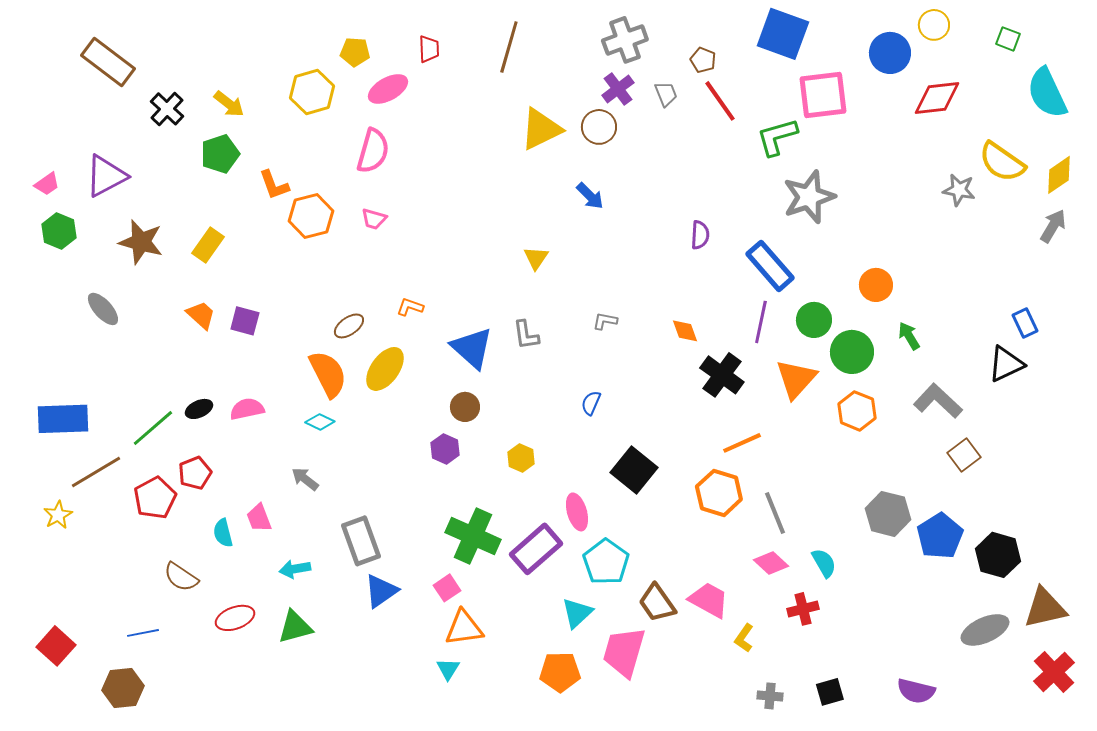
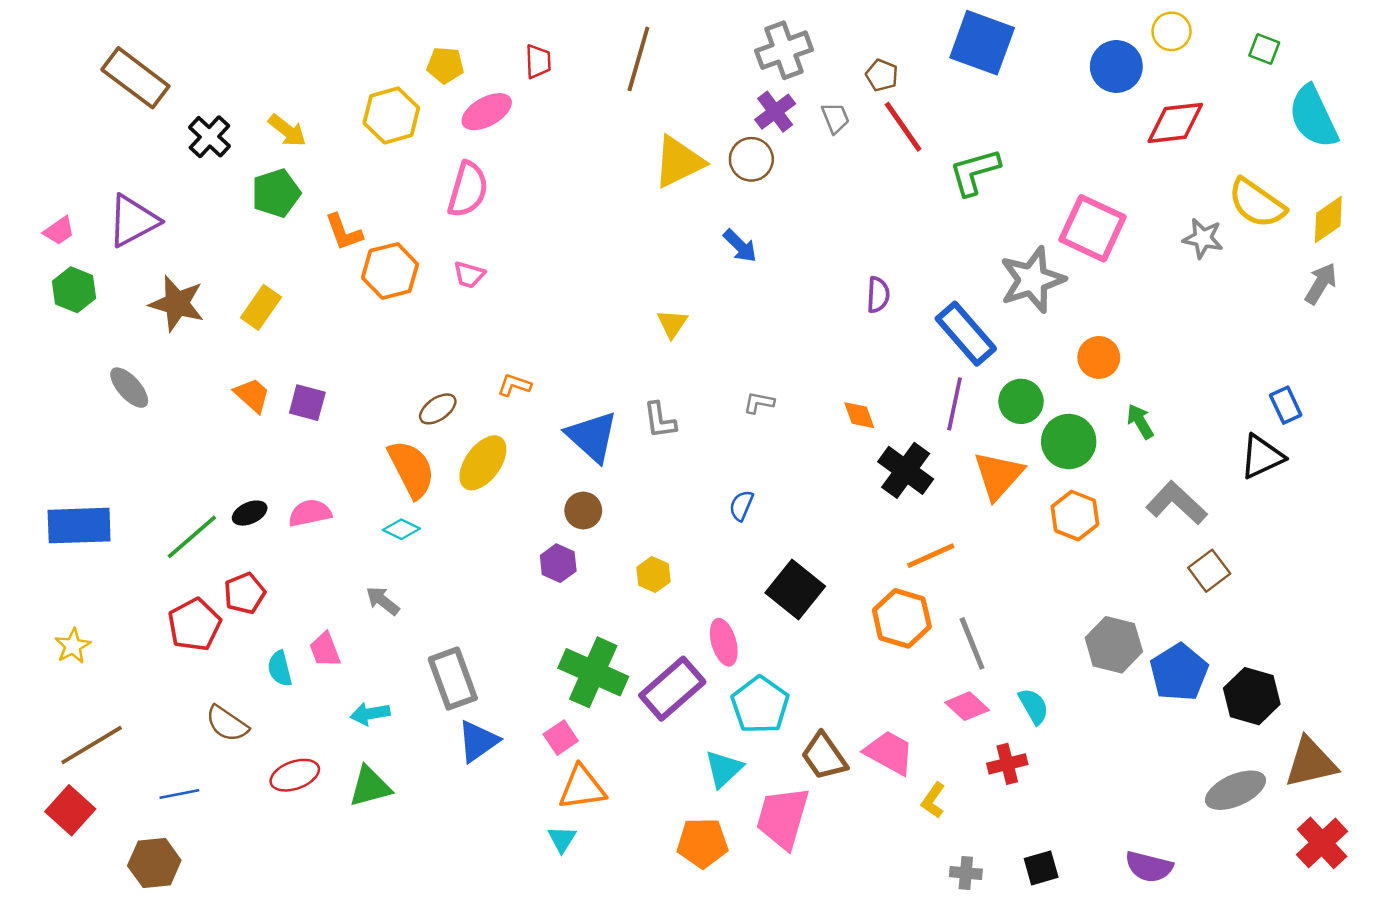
pink square: (823, 95) -> (1092, 228), moved, turned 32
gray star: (809, 197) -> (1032, 280), moved
brown line: (96, 472) -> (92, 745), moved

